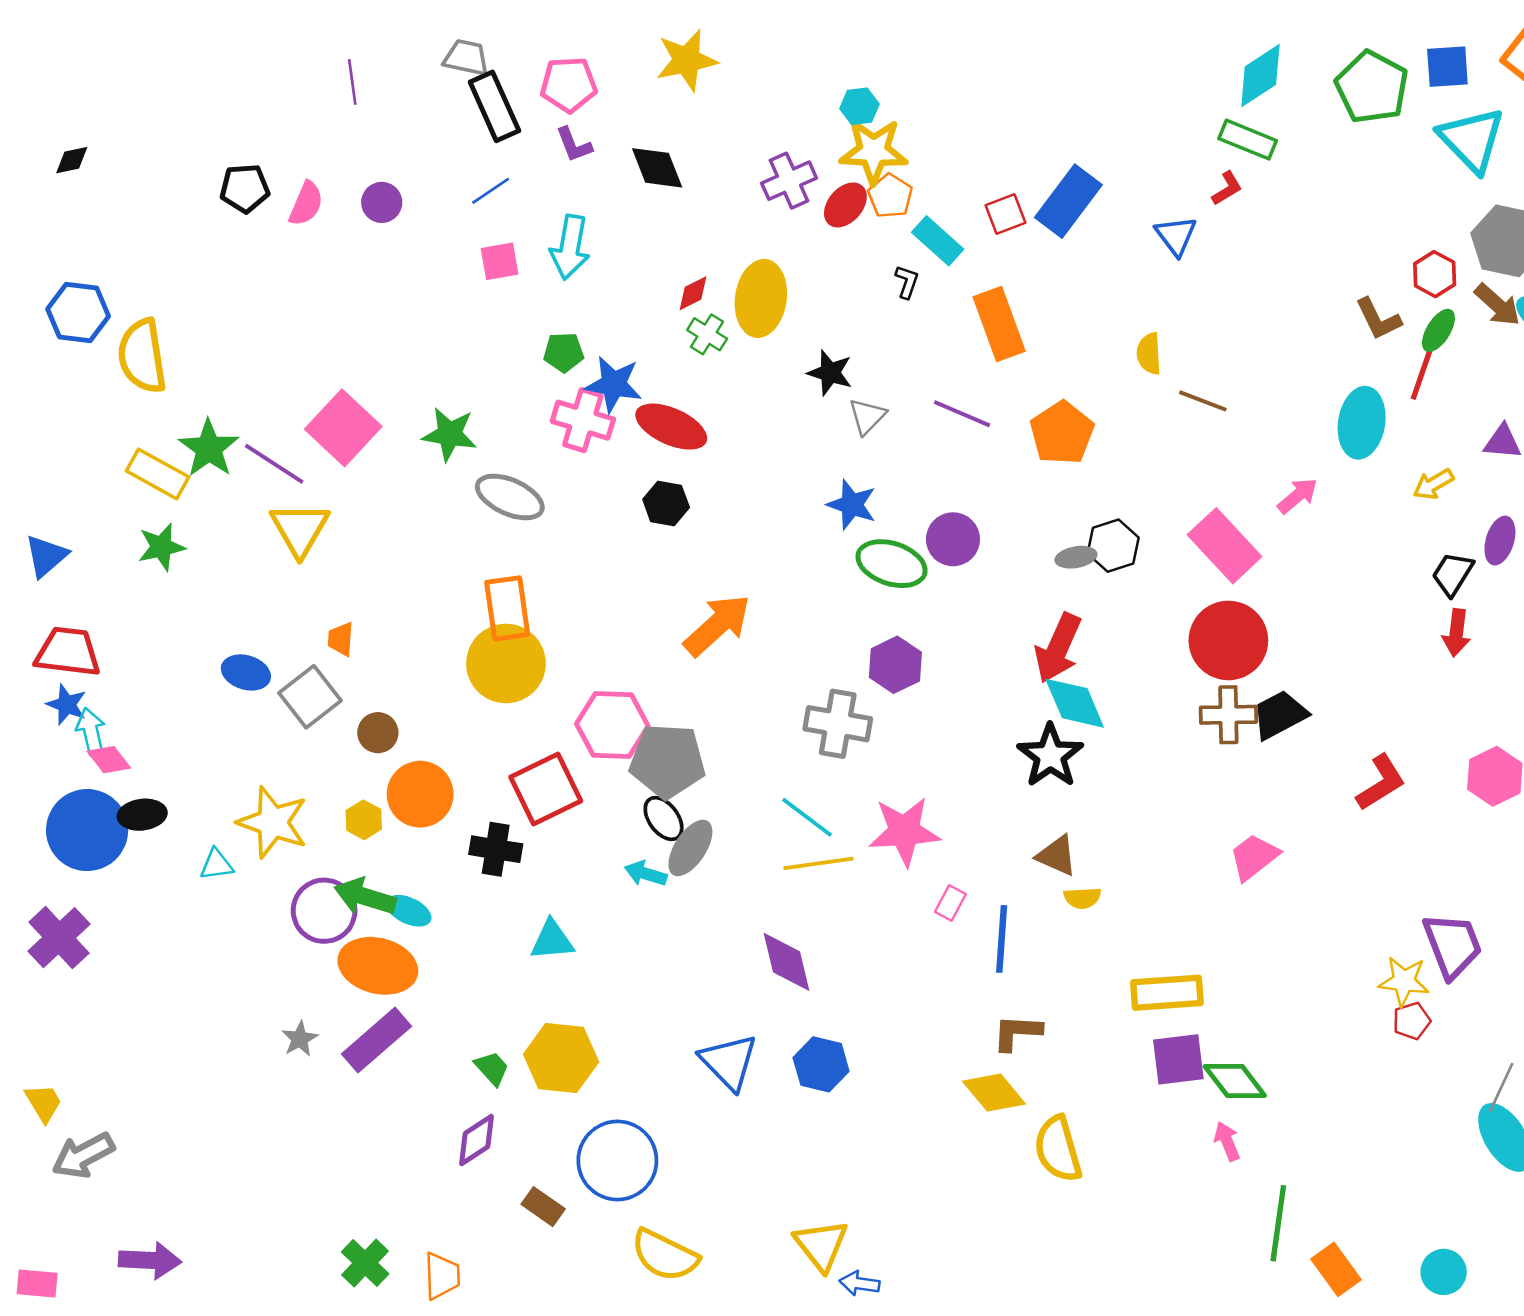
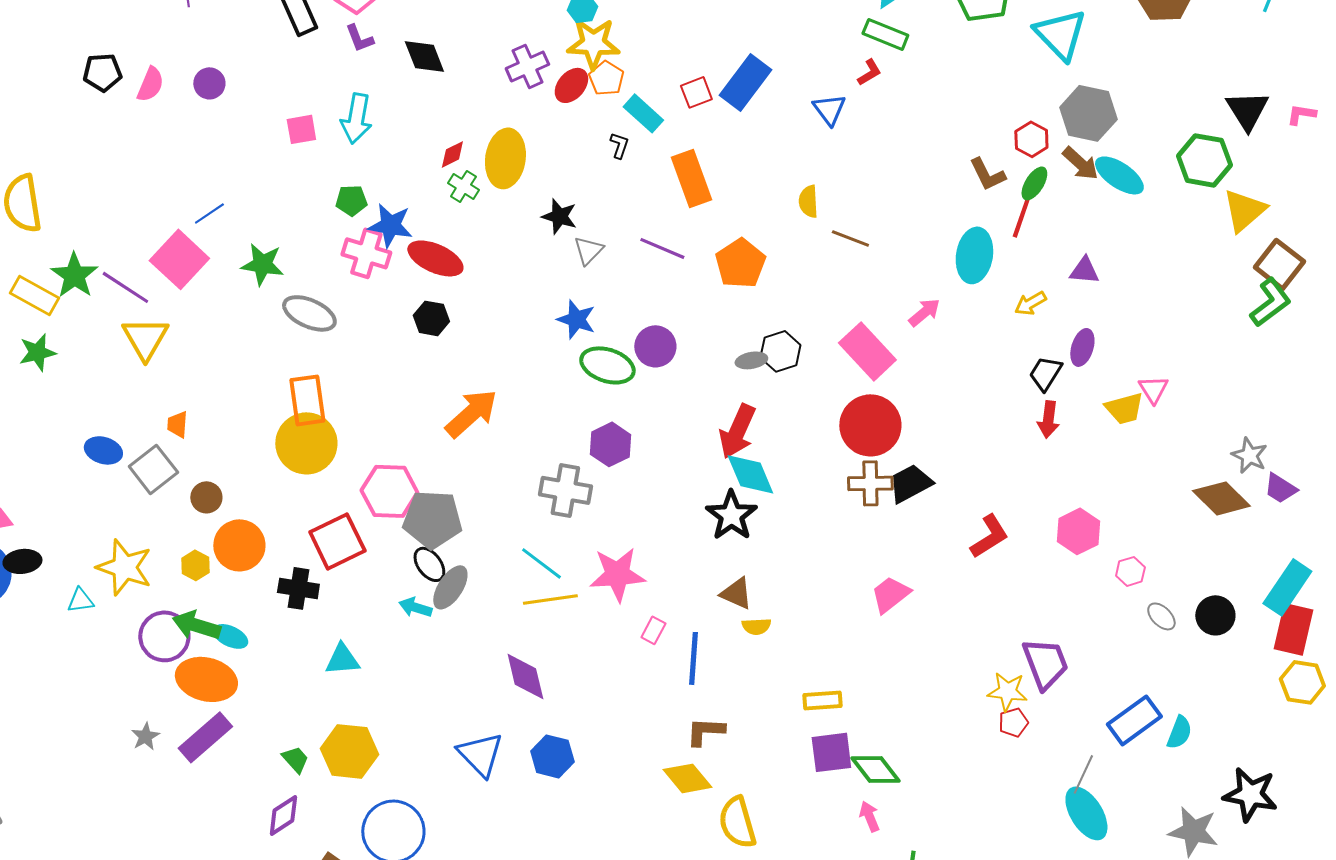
blue line: (491, 191) -> (209, 213), moved
yellow rectangle: (1167, 993) -> (822, 700), size x0.7

